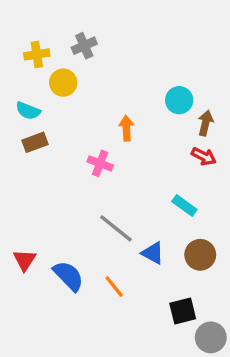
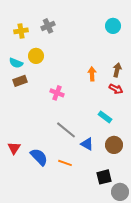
yellow circle: (63, 83) -> (36, 56), moved
cyan circle: (179, 100) -> (113, 26), moved
orange arrow: (126, 128) -> (92, 74), moved
orange line: (114, 286) -> (65, 163), turned -32

